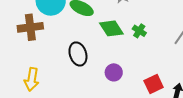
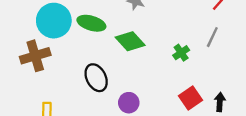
green cross: (139, 31) -> (181, 53), moved, turned 32
purple circle: (114, 72) -> (129, 103), moved

